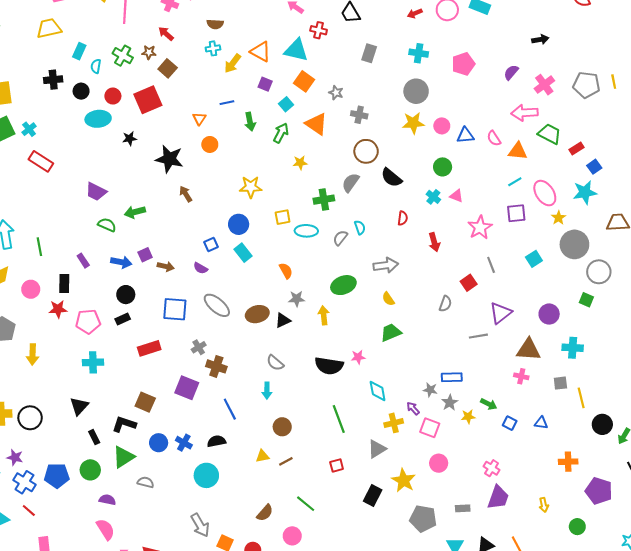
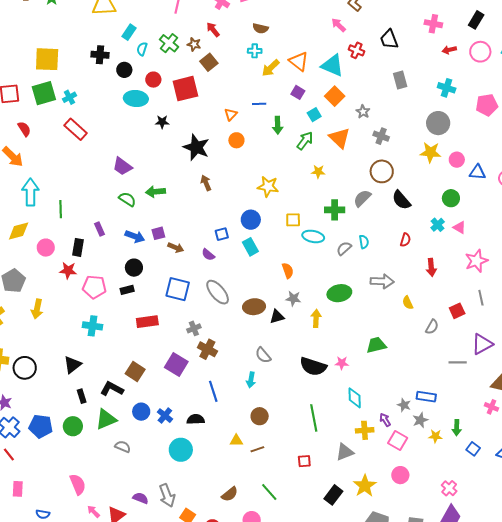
gray rectangle: (369, 53) -> (400, 80), turned -42
yellow semicircle: (388, 299) -> (408, 303), moved
green arrow: (489, 404) -> (457, 428), turned 56
purple semicircle: (107, 500) -> (141, 498), moved

